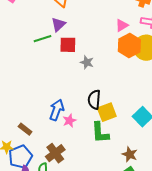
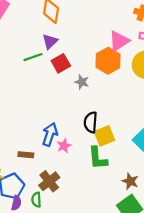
pink triangle: (122, 25) -> (119, 41), size x1.5
red square: (68, 45) -> (61, 63), turned -30
orange hexagon: (129, 46) -> (108, 61), moved
brown rectangle: (25, 129) -> (26, 155), moved, turned -32

